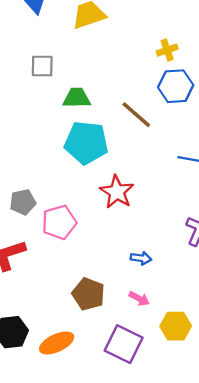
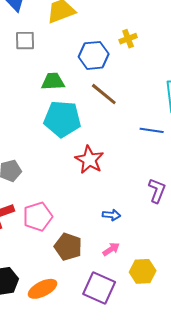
gray square: (42, 66) -> (25, 41), moved
blue hexagon: (176, 86) -> (94, 55), moved
pink pentagon: (59, 222) -> (38, 217), moved
pink arrow: (139, 299) -> (111, 249), turned -60

